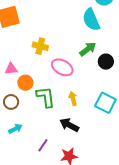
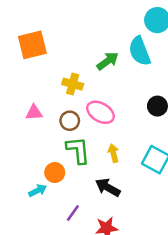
green arrow: (88, 49) -> (108, 61), moved
orange circle: (25, 83) -> (55, 173), moved
brown circle: (11, 102) -> (70, 121), moved

